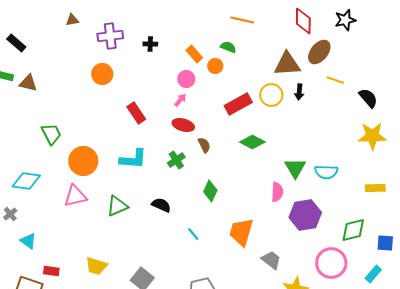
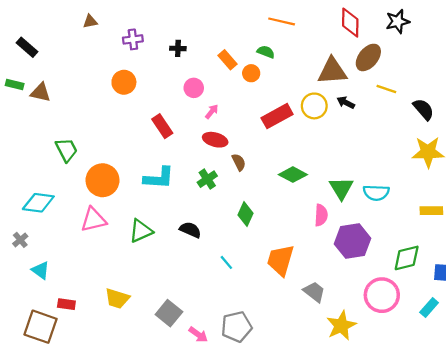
purple cross: (110, 36) -> (133, 39), size x0.7
pink circle: (186, 79) -> (194, 88), moved
black arrow: (299, 92) -> (346, 103), turned 112
green diamond: (252, 142) -> (293, 175), moved

